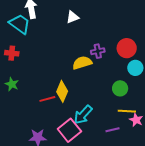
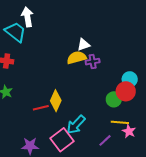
white triangle: (73, 17) -> (83, 45), moved
red circle: (127, 48) -> (126, 91), moved
yellow semicircle: (82, 63) -> (77, 58), moved
purple line: (113, 130) -> (105, 140), turned -32

